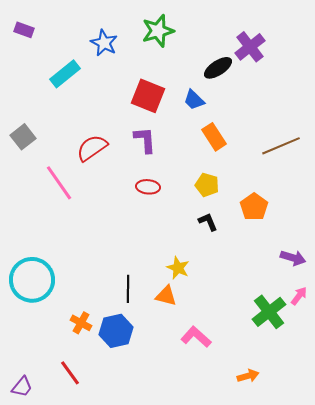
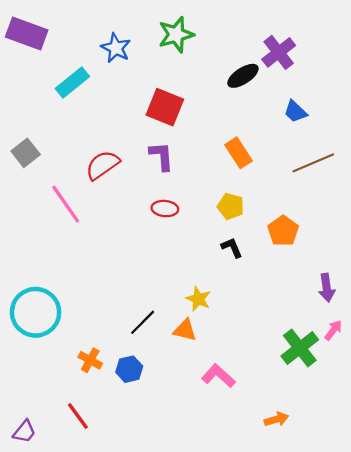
purple rectangle: (24, 30) -> (27, 33), size x1.8
blue trapezoid: (194, 100) -> (295, 112), moved
purple arrow: (293, 258) -> (327, 288), turned 65
black line: (128, 289) -> (143, 322), turned 44
blue hexagon: (116, 331) -> (129, 369), size x0.7

